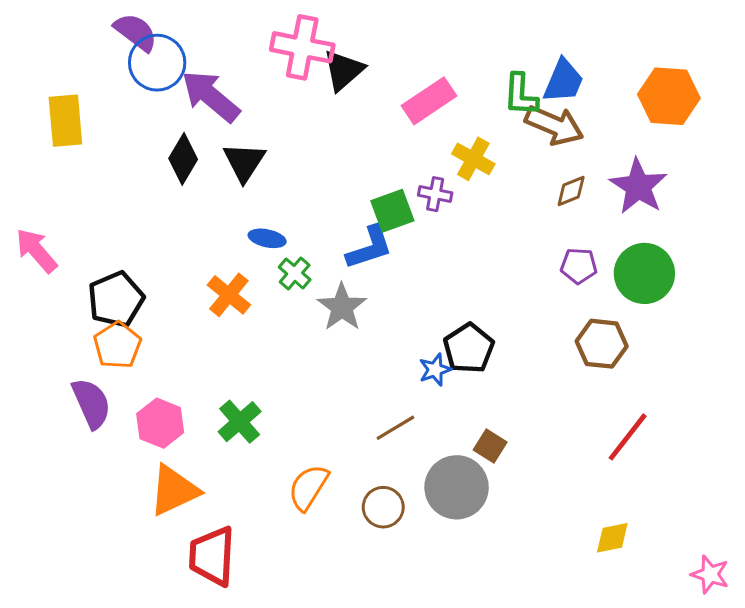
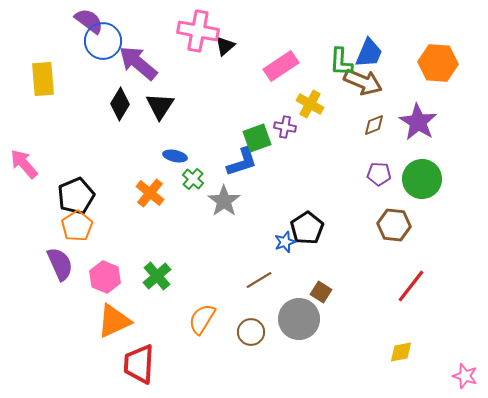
black triangle: (343, 70) -> (225, 46), size x0.7

